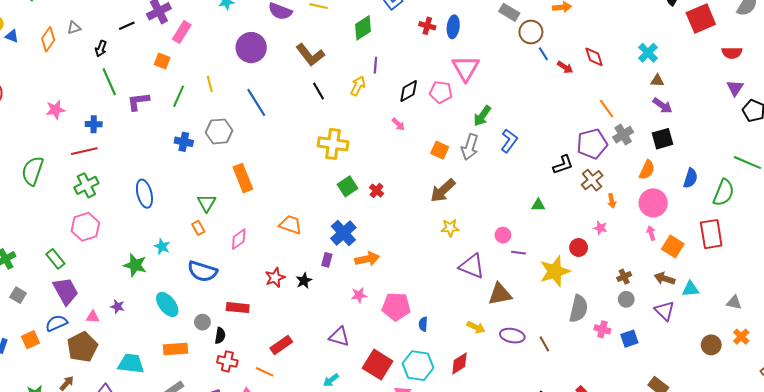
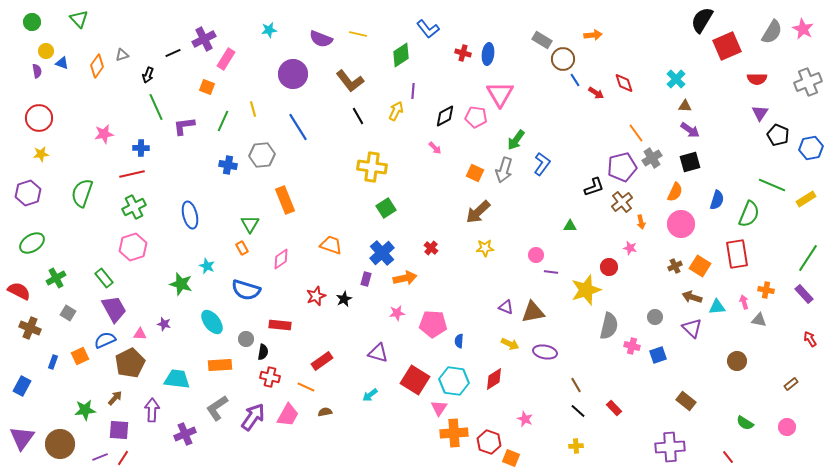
red cross: (377, 191) -> (431, 248), moved
pink arrow: (651, 233) -> (744, 302), moved
purple triangle: (472, 266) -> (506, 307), moved, size x0.6
brown cross: (624, 277) -> (675, 266), moved
orange cross: (741, 337) -> (766, 290), moved, turned -35
brown line: (544, 344) -> (576, 385), moved

